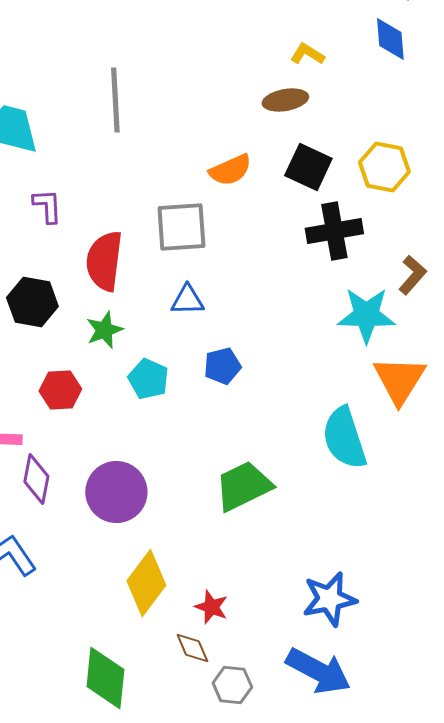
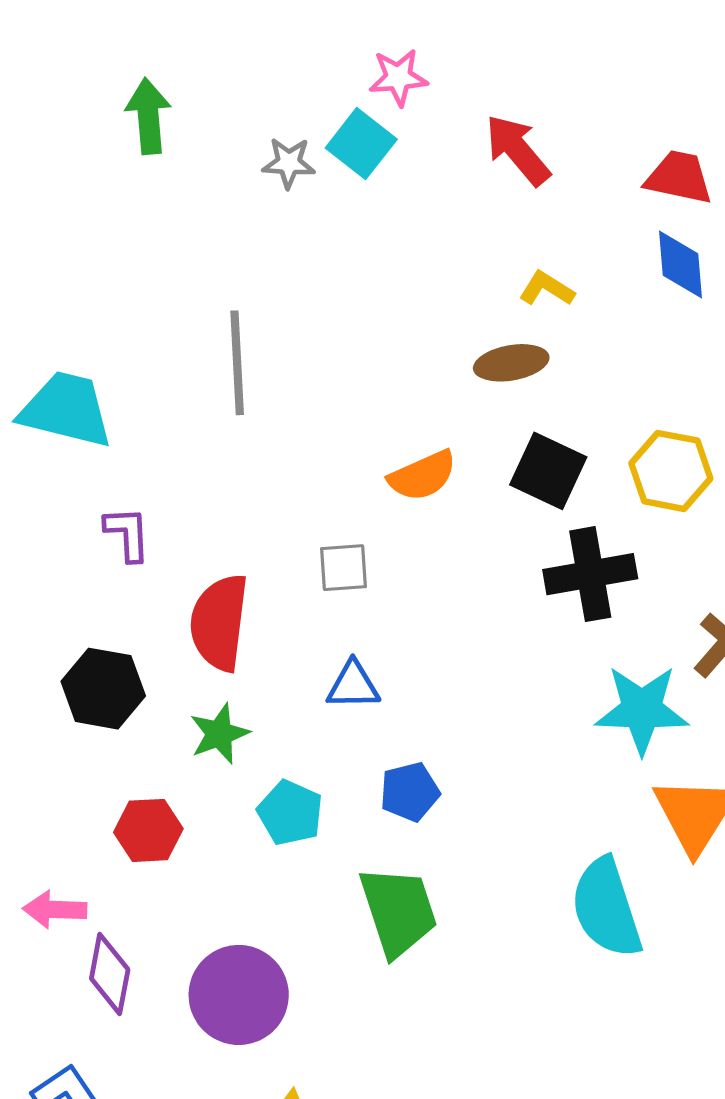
gray square: (181, 227) -> (343, 568), size x0.6
green trapezoid: (243, 486) -> (398, 911), moved, turned 98

